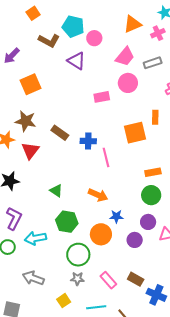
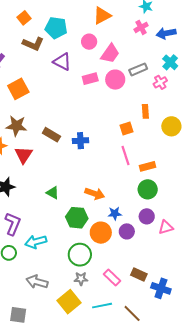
orange square: (33, 13) -> (24, 18), moved
orange triangle: (133, 24) -> (102, 16), moved
pink circle: (94, 38) -> (89, 42), moved
gray rectangle: (153, 63) -> (138, 69), moved
pink rectangle: (102, 97) -> (90, 79), moved
orange square: (135, 133) -> (126, 128), size x0.6
pink line: (106, 157) -> (125, 155), moved
green hexagon: (67, 222) -> (77, 218), moved
purple circle: (135, 240) -> (127, 231), moved
yellow square: (64, 301) -> (69, 302), size x1.6

